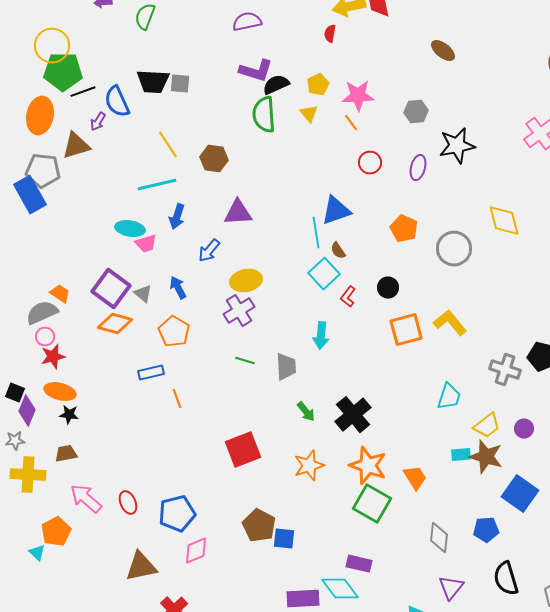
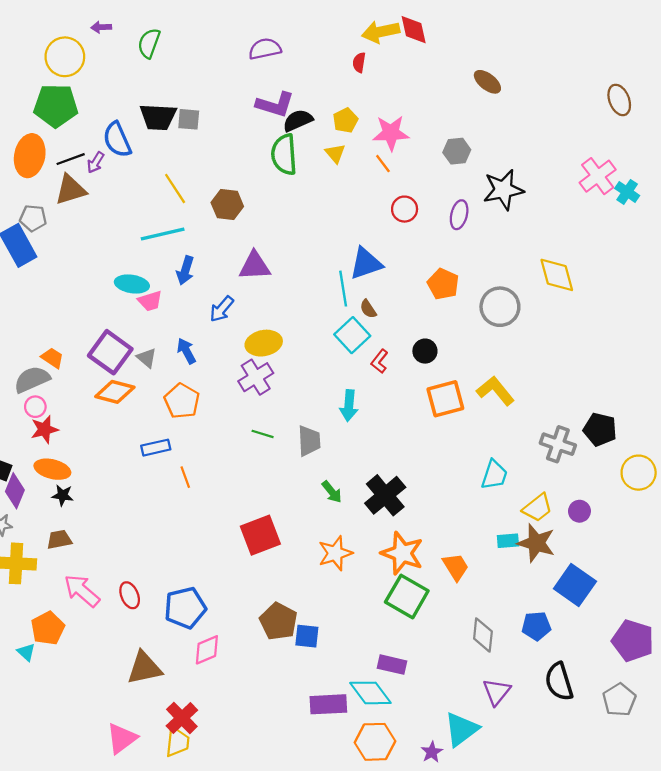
yellow circle: (52, 46) -> (65, 57), moved
black line: (83, 92) -> (71, 159), moved
gray pentagon: (43, 171) -> (33, 218), size x0.7

